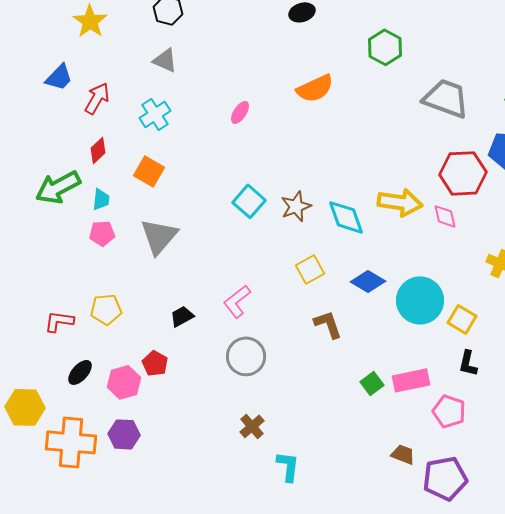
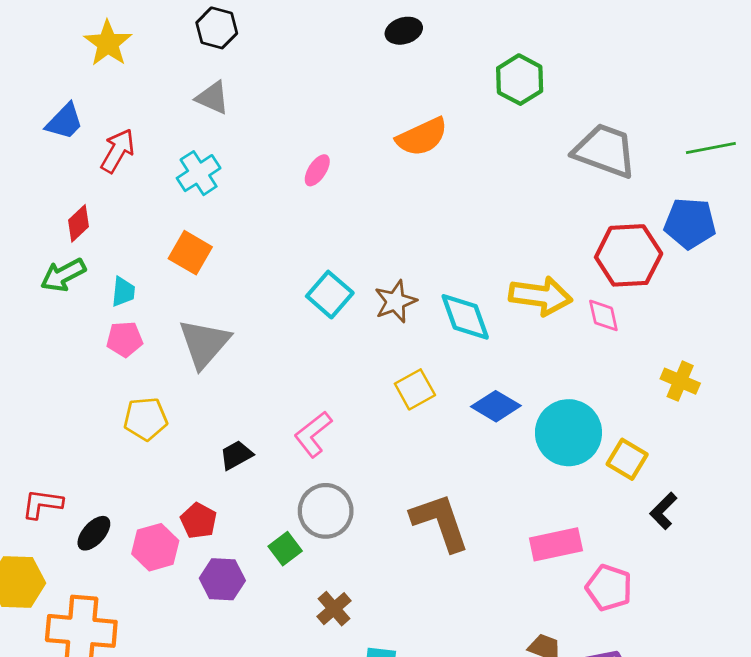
red diamond: (98, 150) -> (79, 223), moved
green arrow: (58, 187) -> (63, 275), size x0.7
yellow pentagon: (106, 309) -> (146, 419), moved
red L-shape: (59, 321) -> (42, 504), moved
brown L-shape: (328, 324) -> (440, 522), moved, size x1.5
black L-shape: (468, 363) -> (663, 511), moved, turned 32
green square: (372, 383) -> (285, 549), moved
purple hexagon: (124, 434) -> (222, 579), moved

